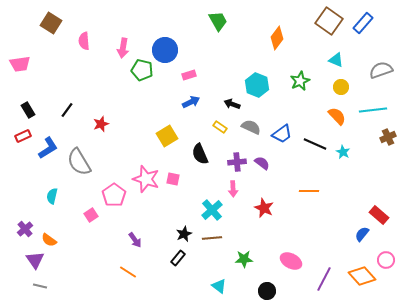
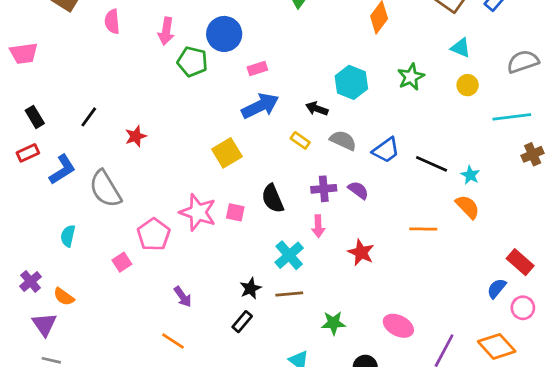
blue arrow: (191, 102) -> (260, 106), size x1.5
orange semicircle: (337, 116) -> (468, 207), moved
black semicircle: (200, 154) -> (273, 199), moved
pink circle: (386, 260) -> (523, 308), moved

